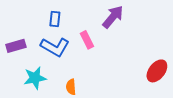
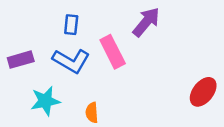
pink rectangle: (87, 40) -> (113, 52), size x1.4

